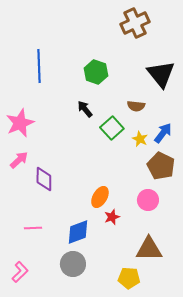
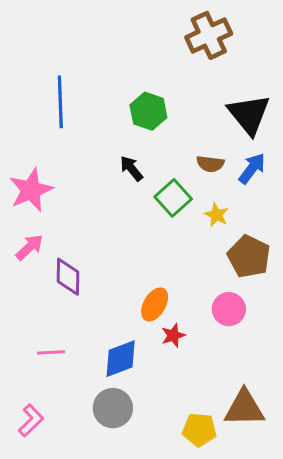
blue arrow: (163, 133) -> (252, 168), moved
brown triangle: (149, 249) -> (244, 408), moved

